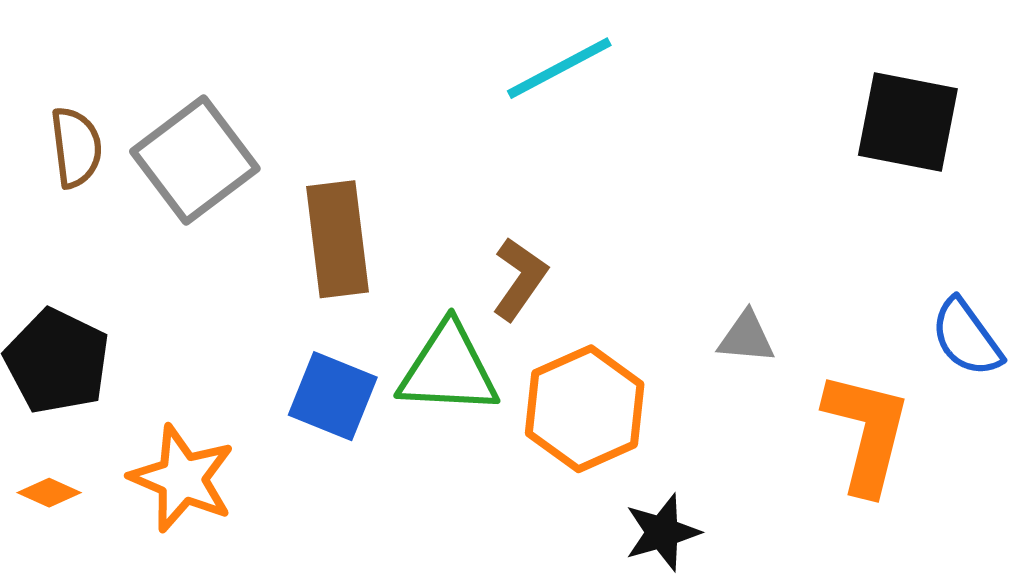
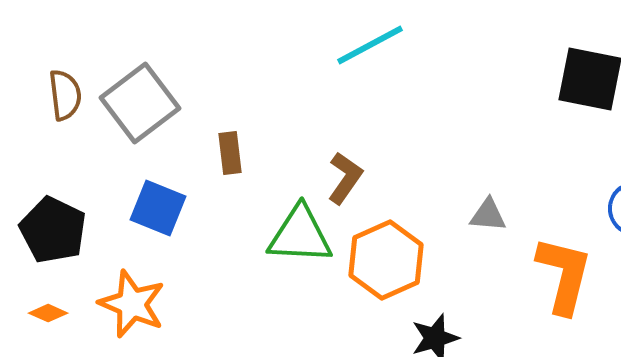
brown rectangle: (337, 239) -> (230, 153), size x0.6
blue square: (333, 396) -> (158, 208), moved

